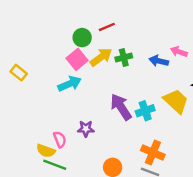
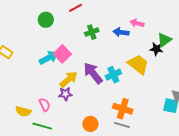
green circle: (82, 38) -> (46, 20), moved
yellow arrow: (101, 57) -> (69, 79), moved
pink square: (77, 59) -> (62, 54), moved
yellow semicircle: (46, 151) -> (23, 111), moved

